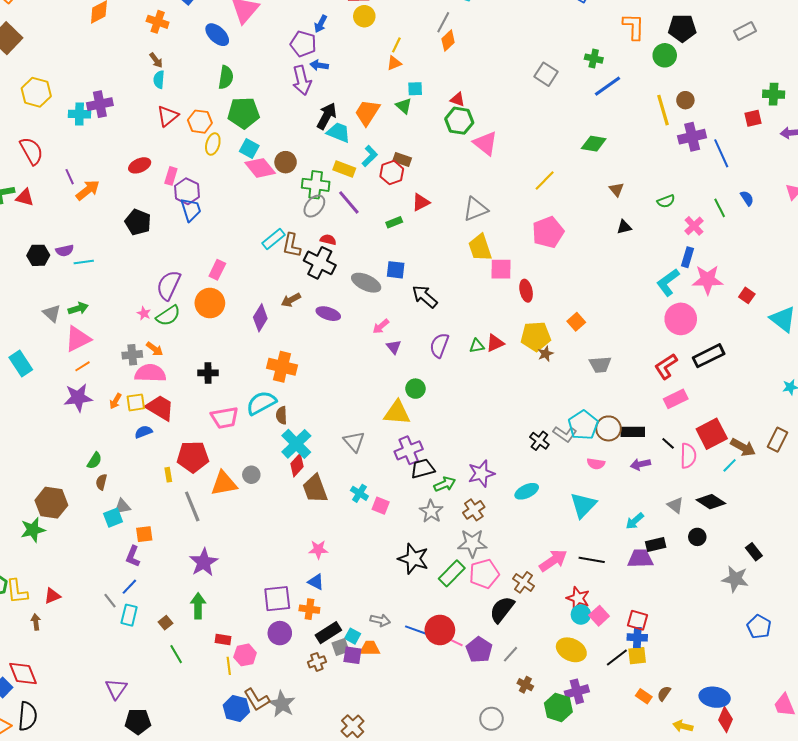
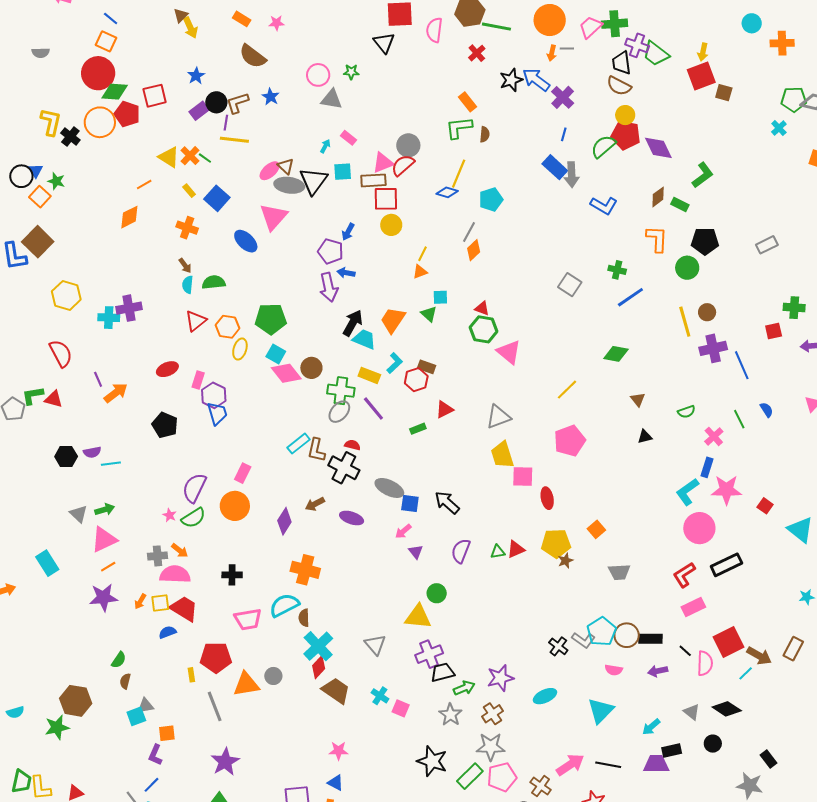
green semicircle: (226, 77) -> (214, 282), moved, turned -105
blue square: (396, 270) -> (410, 504), moved
brown trapezoid: (315, 489) -> (336, 691), turned 144

